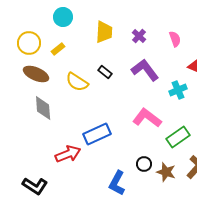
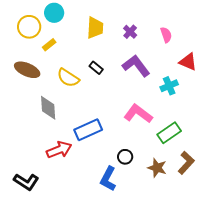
yellow circle: (29, 43) -> (29, 27), moved
gray diamond: (43, 108) -> (48, 108), moved
black circle: (144, 164) -> (125, 157), moved

